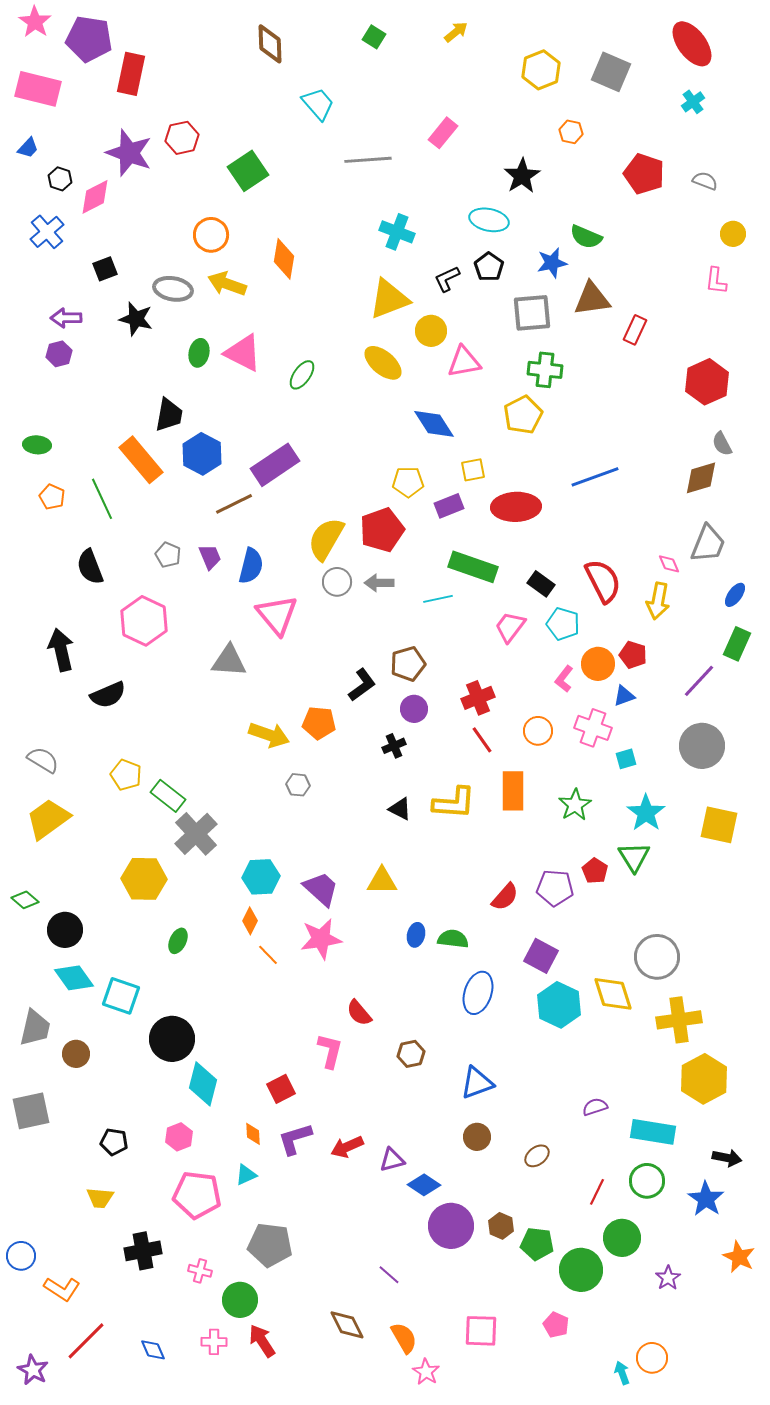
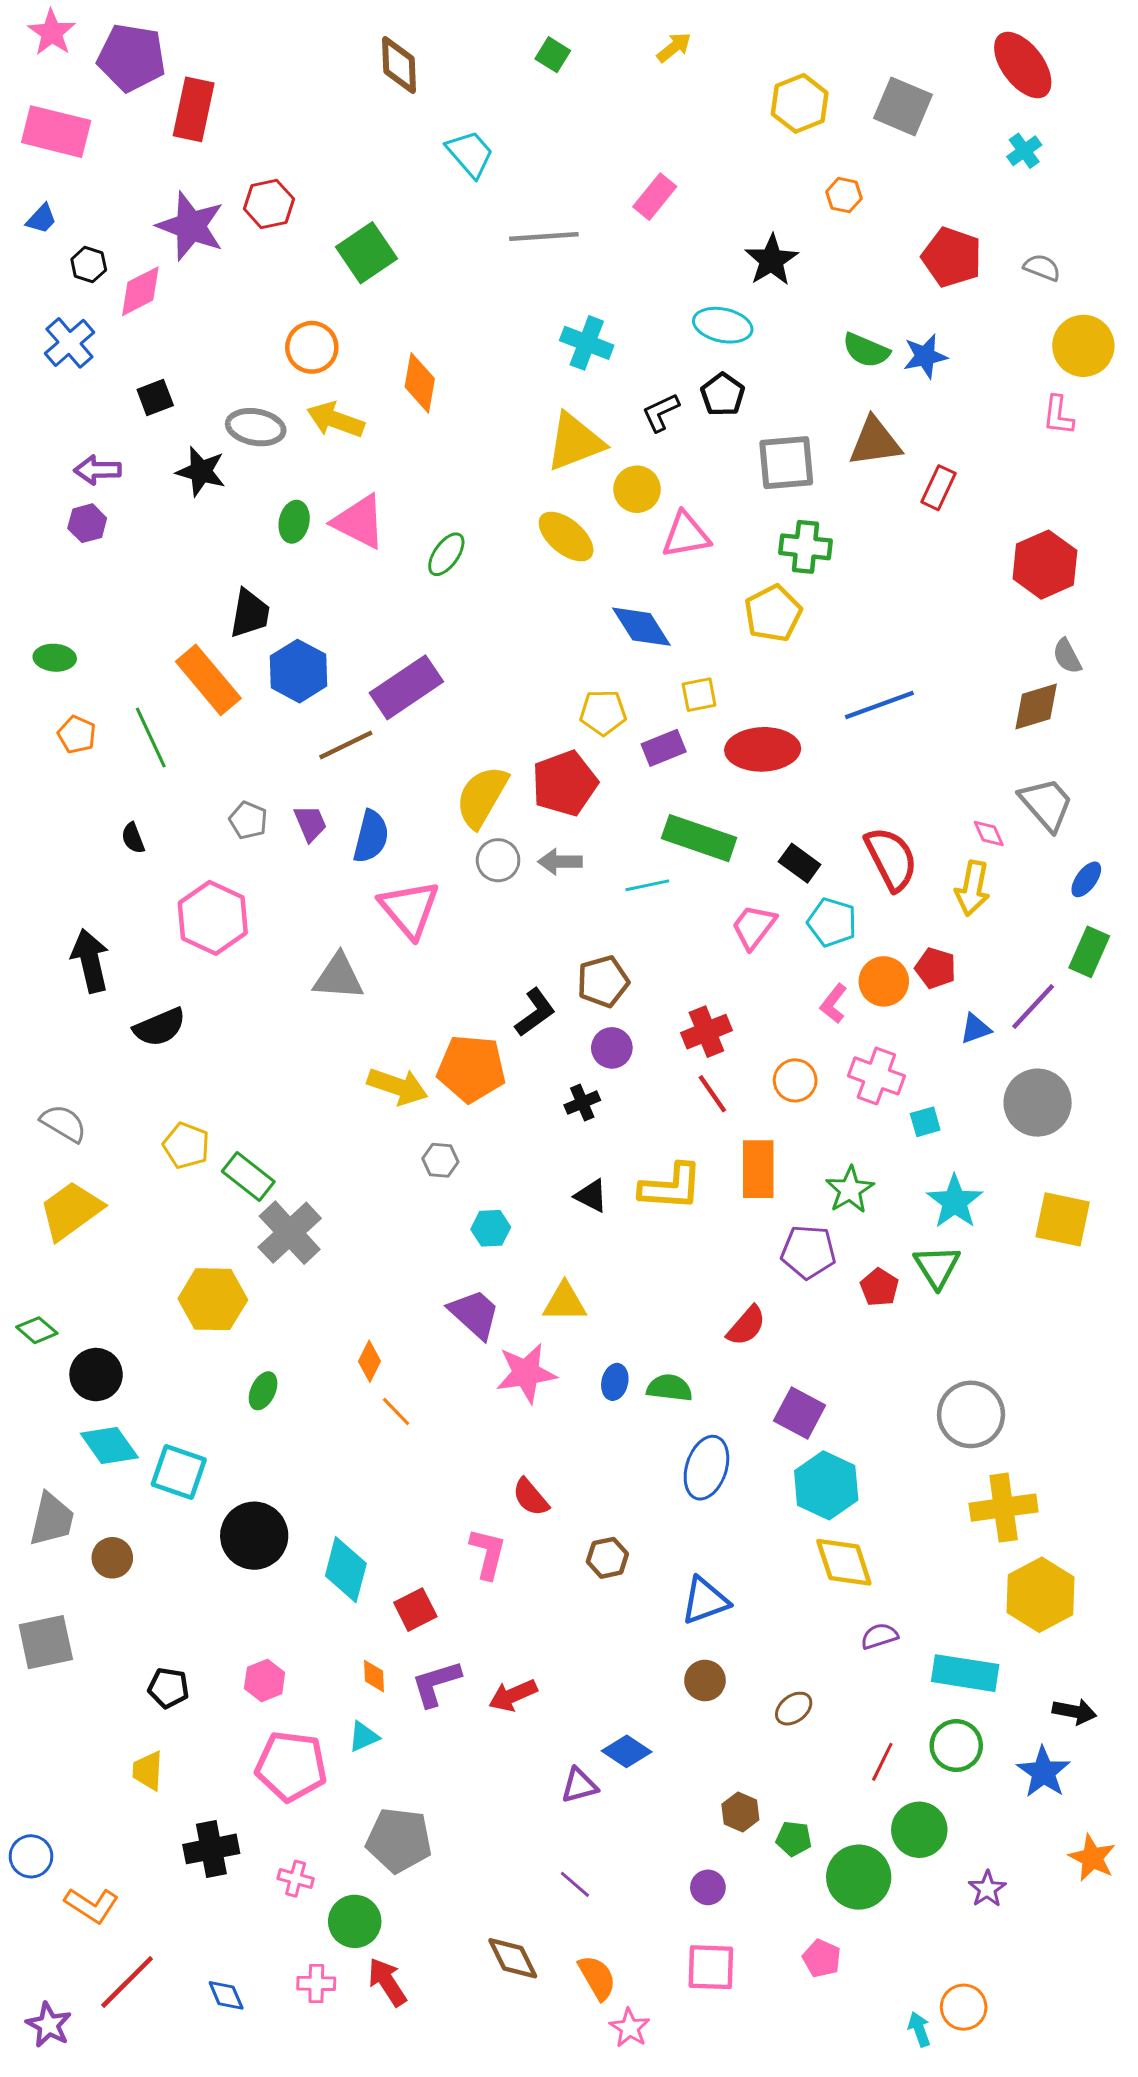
yellow circle: (733, 234) -> (1083, 346), size x1.6
blue star: (552, 263) -> (925, 356), moved
gray trapezoid: (708, 544) -> (1046, 804), turned -63
black semicircle: (90, 567) -> (133, 838), size x0.6
blue triangle: (624, 696) -> (975, 1029), moved
orange pentagon: (319, 723) -> (471, 1069), size x1.4
cyan hexagon: (261, 877) -> (491, 1228), moved, size x0.7
purple pentagon: (555, 888) -> (808, 1252), moved
pink star: (321, 939) -> (526, 1373), moved
yellow diamond: (613, 994) -> (844, 1562), moved
cyan diamond: (203, 1084) -> (346, 1570), moved
purple triangle: (392, 1160) -> (579, 1785), moved
yellow trapezoid: (100, 1198) -> (148, 1771), turned 88
purple circle: (451, 1226) -> (708, 1887), moved, size x0.5
green pentagon: (537, 1244) -> (794, 1839), size x0.7

